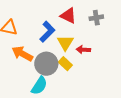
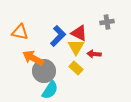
red triangle: (68, 16) -> (79, 33), moved
gray circle: (46, 64) -> (44, 71), moved

